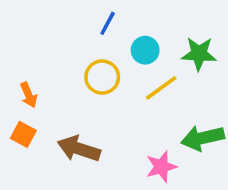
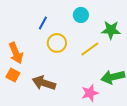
blue line: (108, 23) -> (43, 23), moved
cyan circle: (145, 50) -> (81, 15), moved
orange arrow: (29, 95) -> (16, 53), size x1.5

